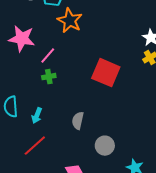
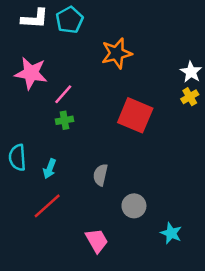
orange star: (70, 21) -> (117, 53), moved, turned 30

